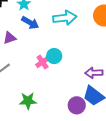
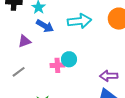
pink cross: (43, 62) -> (57, 65), turned 32

